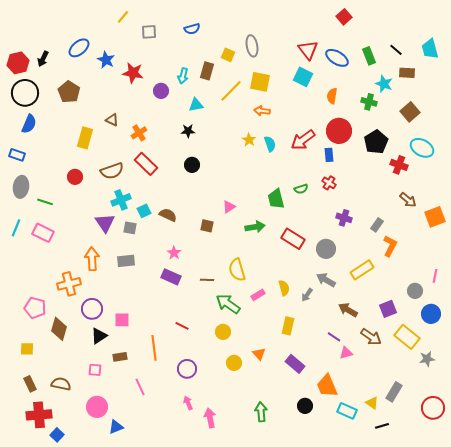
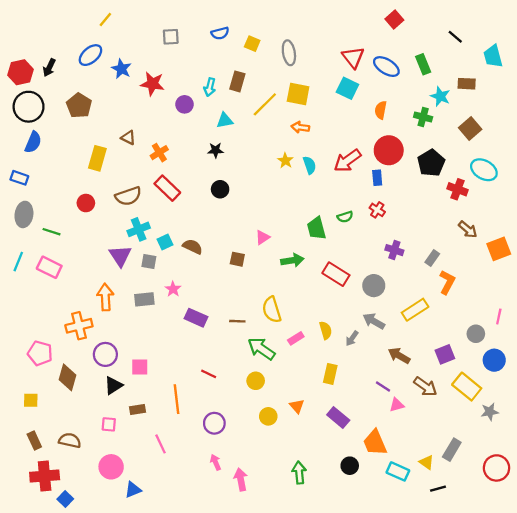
yellow line: (123, 17) -> (105, 19), moved
black line: (396, 50) -> (455, 37), moved
yellow square: (228, 55) -> (252, 44), moved
pink star: (174, 253) -> (173, 289), moved

